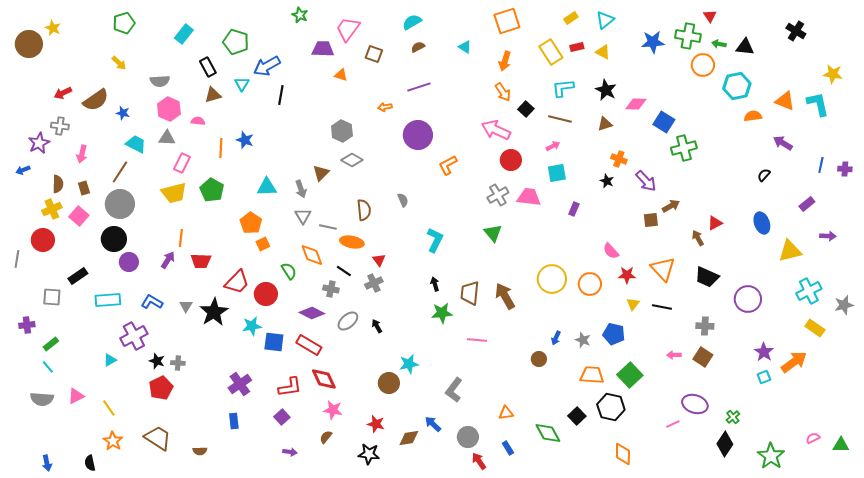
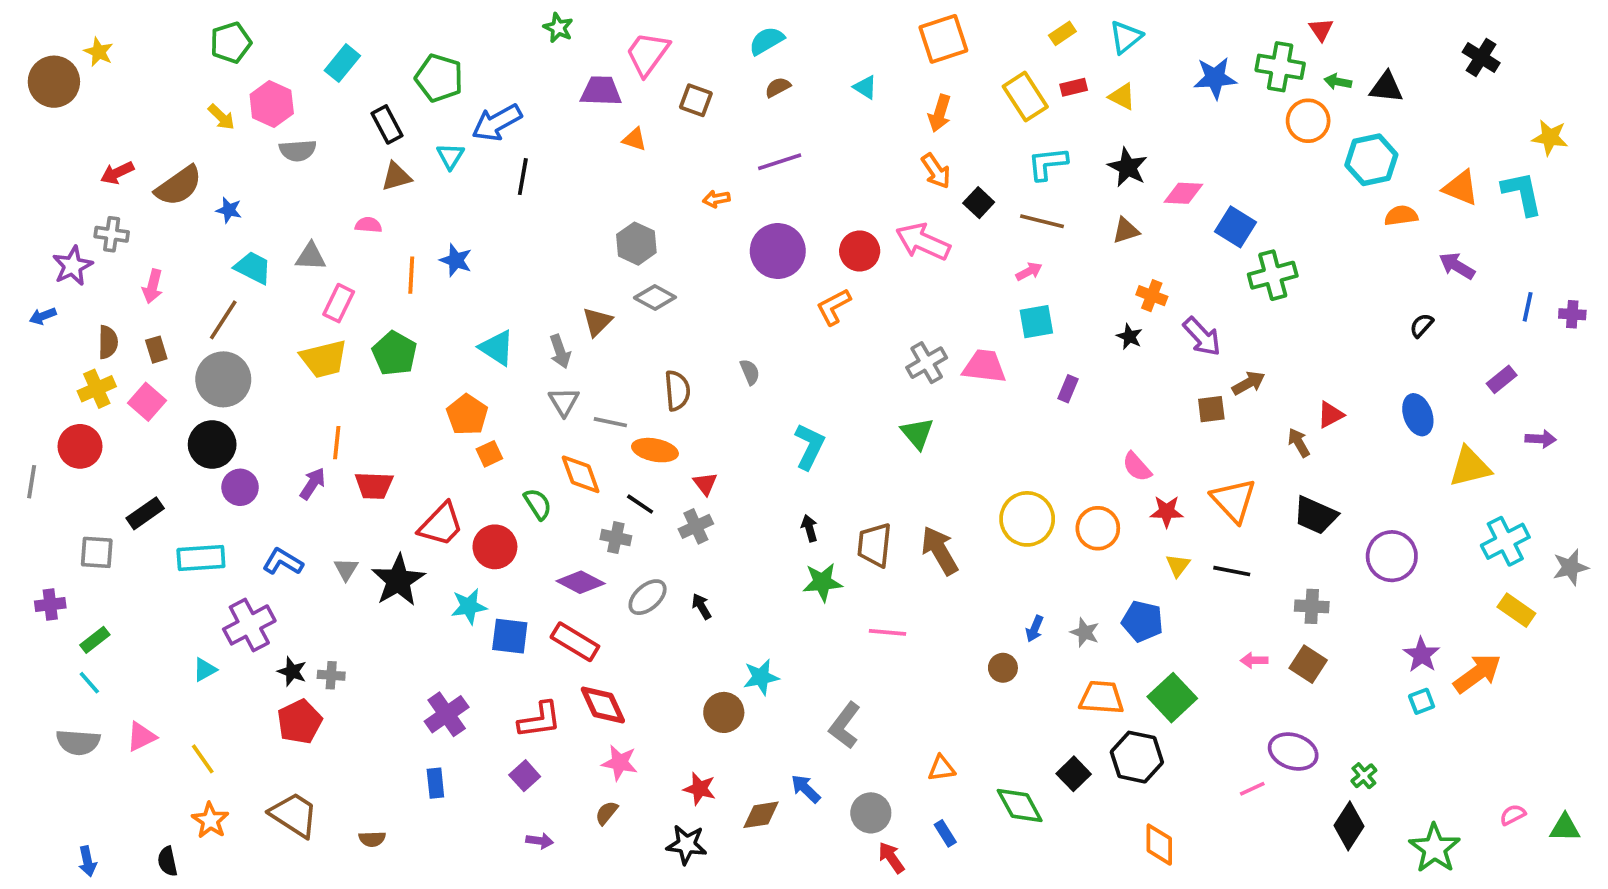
pink hexagon: (169, 109) -> (272, 104), moved
red circle: (511, 160) -> (860, 251), moved
cyan triangle: (267, 187) -> (497, 348), turned 35

